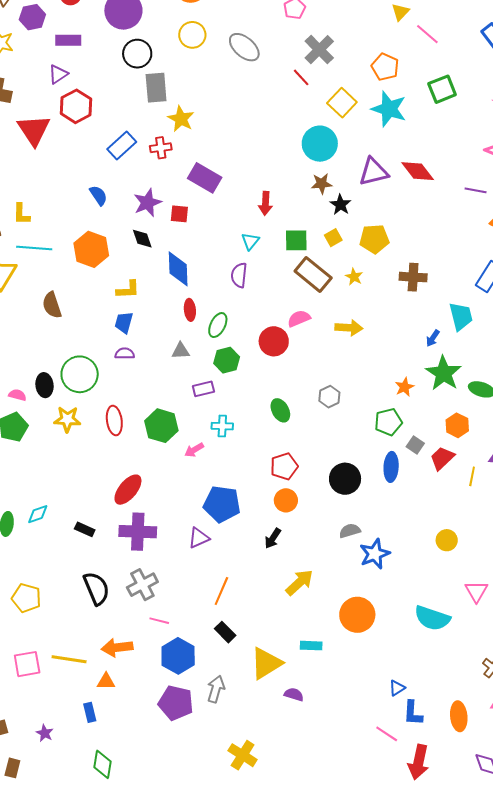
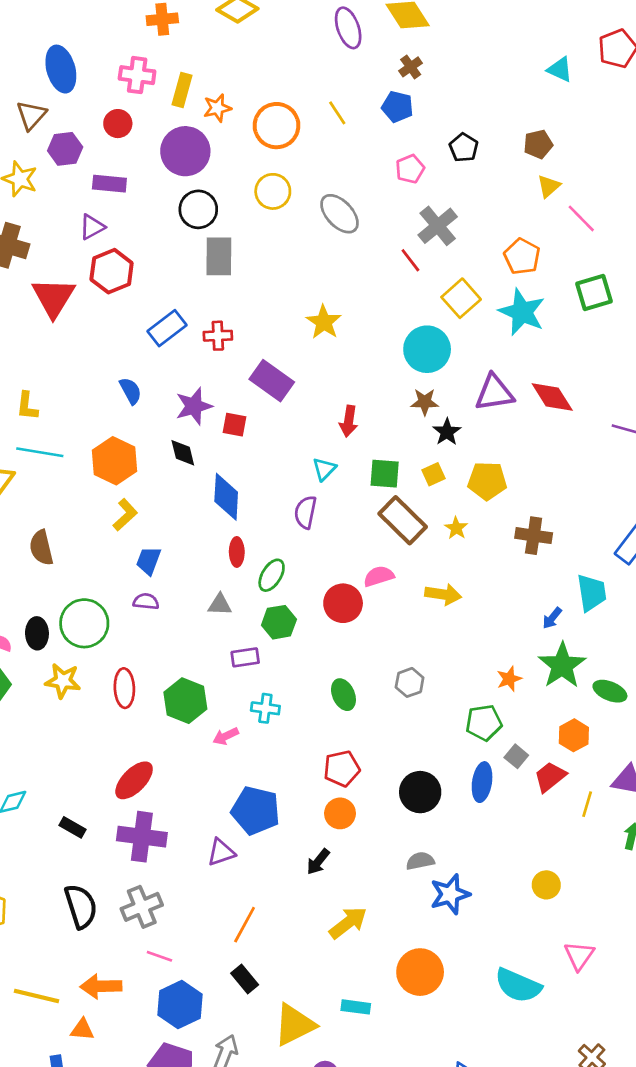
yellow star: (181, 119) -> (324, 322), moved
yellow L-shape: (128, 290) -> (125, 515), moved, turned -45
brown semicircle: (52, 305) -> (41, 548), moved

